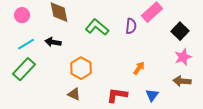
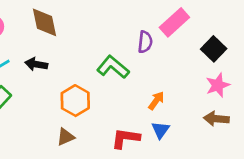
green L-shape: (97, 27) -> (113, 67), moved
brown triangle: (74, 94) -> (66, 137), turned -48
blue triangle: (152, 95) -> (160, 130), moved

